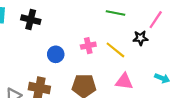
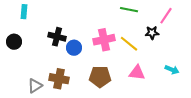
black cross: (31, 20) -> (57, 37), moved
pink cross: (88, 46) -> (104, 40), size x1.5

